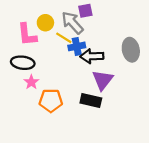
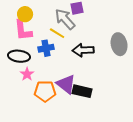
yellow circle: (45, 23) -> (25, 14), moved
blue cross: (77, 46) -> (46, 48), moved
purple triangle: (103, 80) -> (66, 84), moved, turned -30

